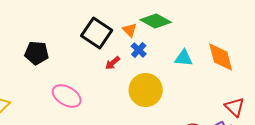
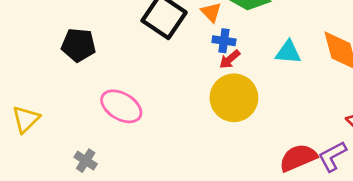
blue cross: (139, 50) -> (224, 41), turned -35
red arrow: (113, 63) -> (230, 59), moved

